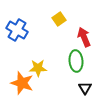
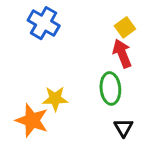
yellow square: (59, 19) -> (125, 27), moved
blue cross: (17, 30) -> (44, 23), moved

